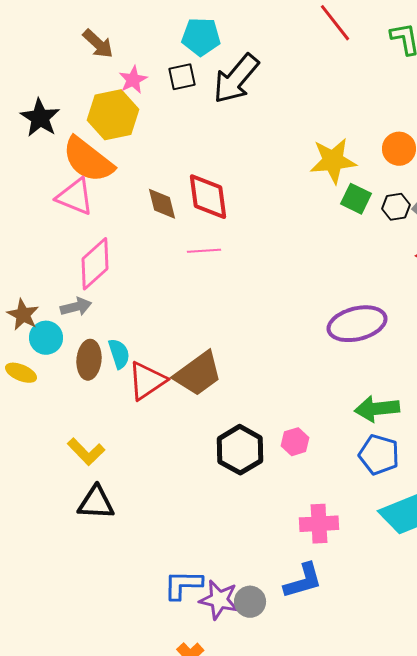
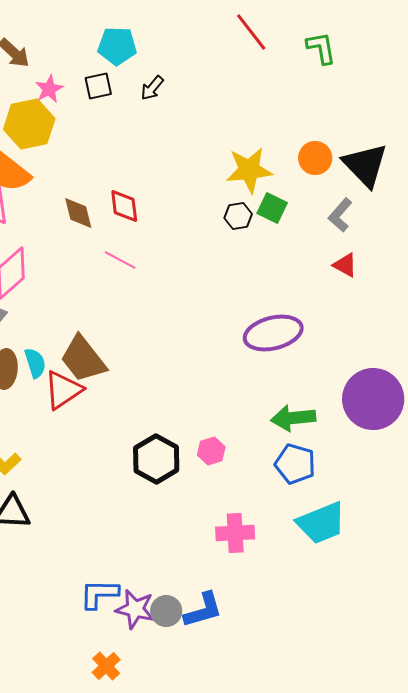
black arrow: (236, 79) -> (152, 88), size x0.5
red diamond: (208, 197) -> (124, 206), size x0.7
black hexagon: (396, 207) -> (238, 216), moved
pink line: (204, 251) -> (120, 260), turned 32
brown trapezoid: (198, 374) -> (83, 359), moved, turned 88
blue L-shape: (303, 581) -> (203, 610), moved

